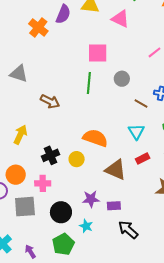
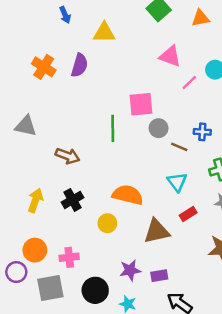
purple semicircle: (63, 14) -> (79, 65), moved
pink triangle: (120, 19) -> (170, 56), moved
pink square: (98, 53) -> (141, 104), moved
gray circle: (122, 79) -> (159, 128), moved
black cross: (50, 155) -> (73, 200), moved
brown triangle: (116, 170) -> (157, 231), turned -30

